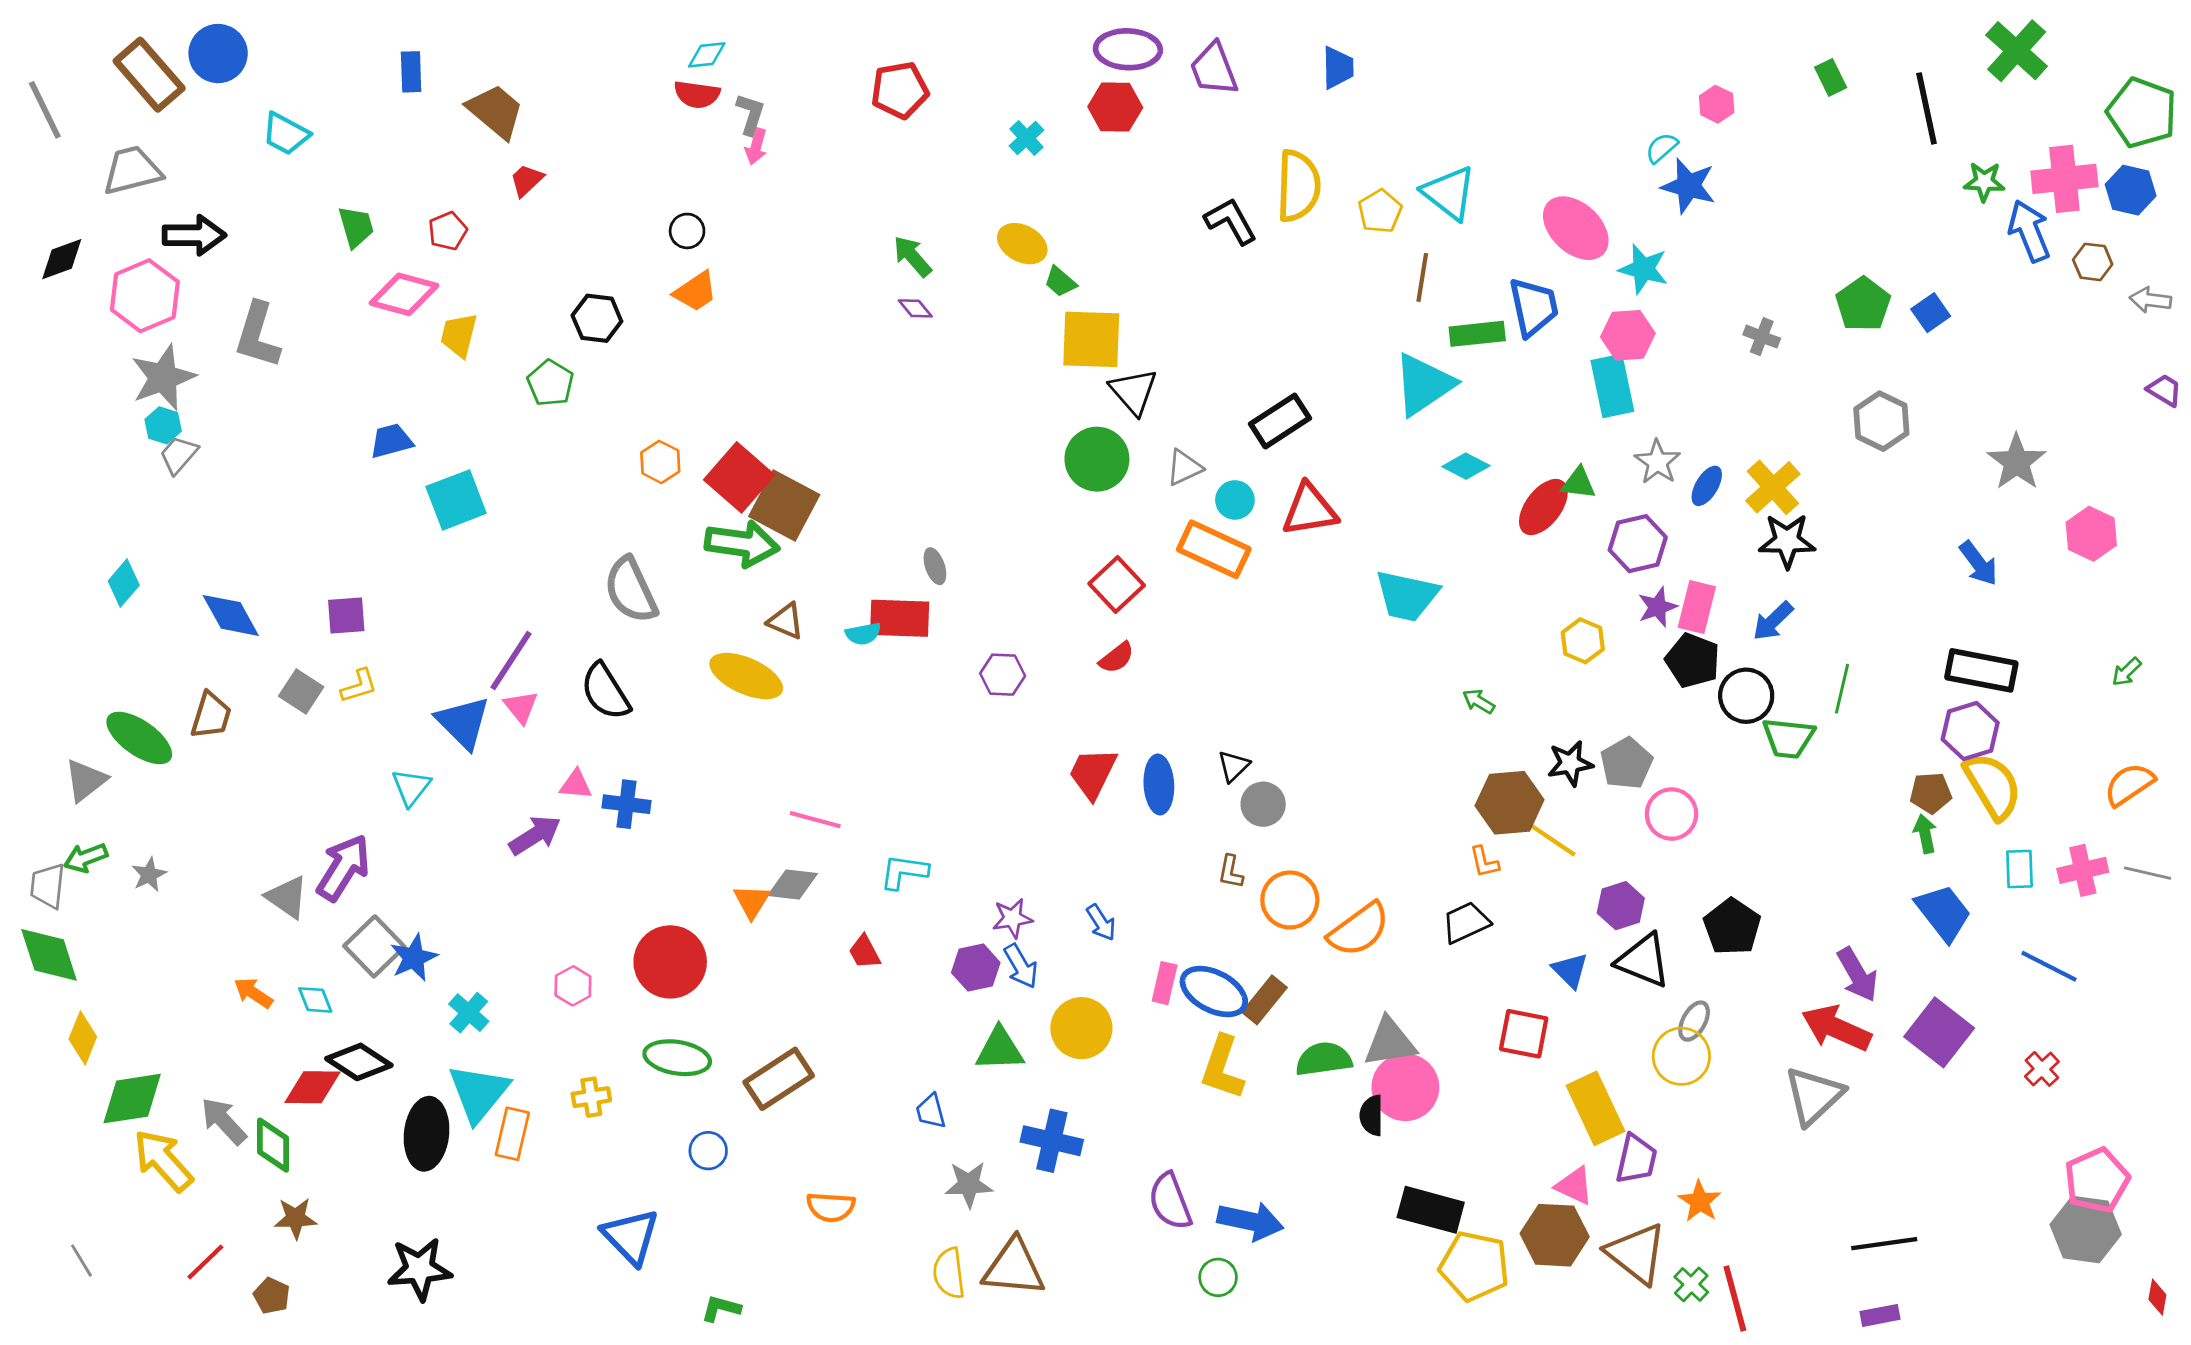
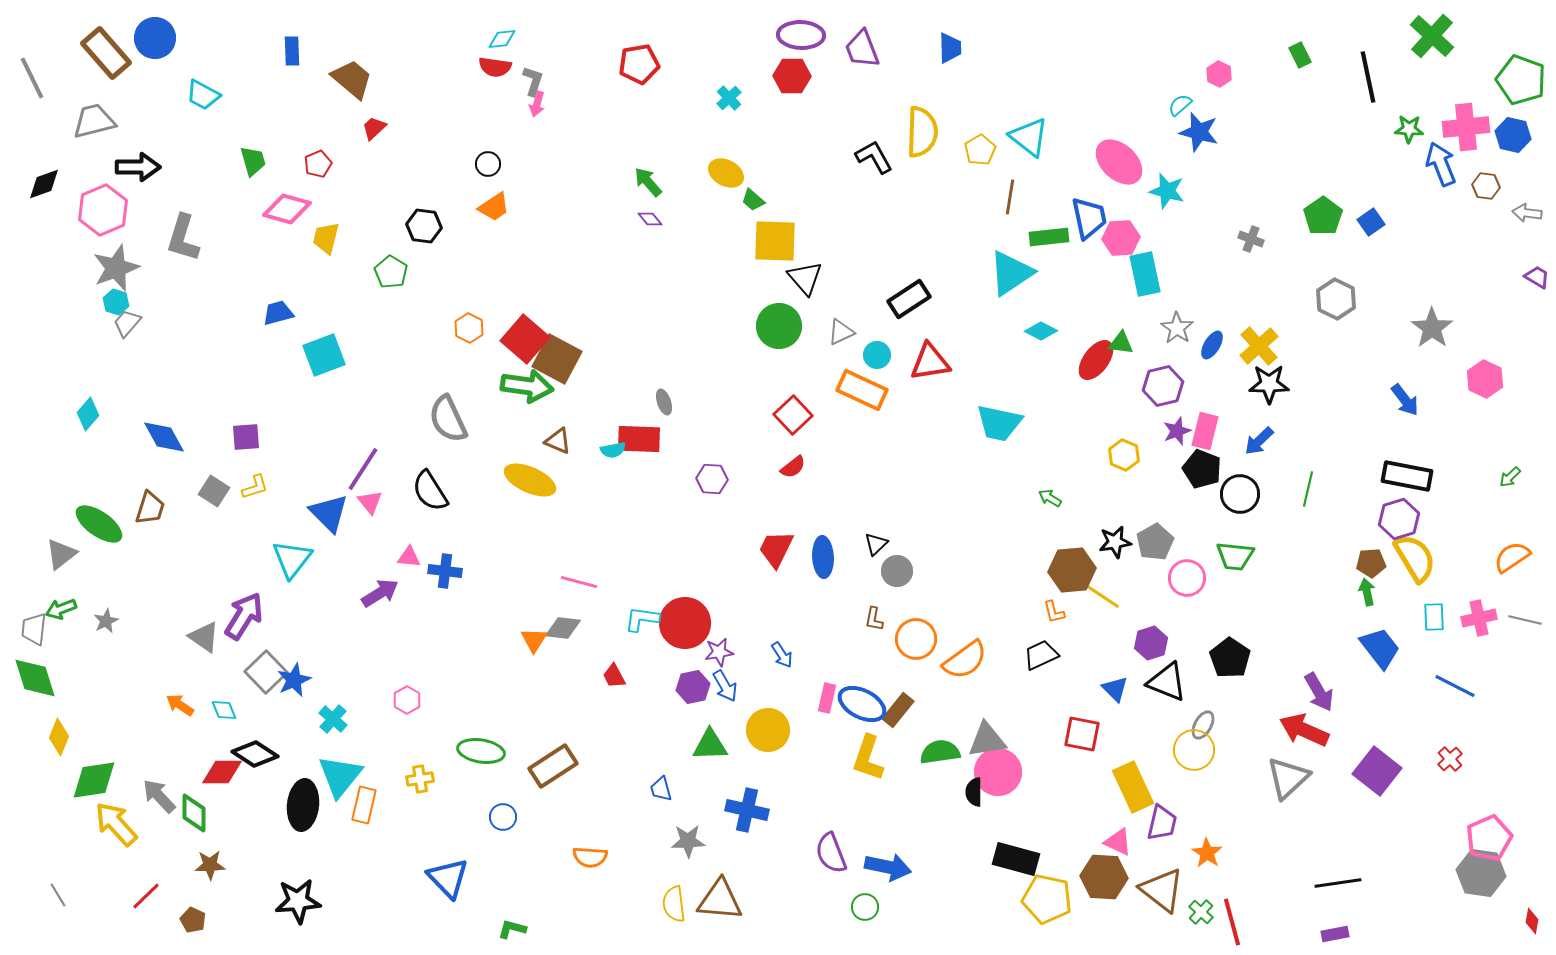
pink hexagon: (1628, 335) -> (1121, 238), moved
green trapezoid: (1788, 738) -> (1235, 556), moved
cyan triangle: (411, 787) -> (292, 559), size x1.4
red circle: (670, 962) -> (685, 623), moved
purple square: (1939, 1032) -> (1377, 771), moved

